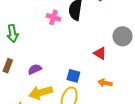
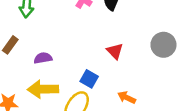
red triangle: (100, 53) -> (115, 51), moved

